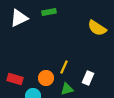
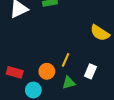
yellow semicircle: (97, 28) -> (100, 33), moved

